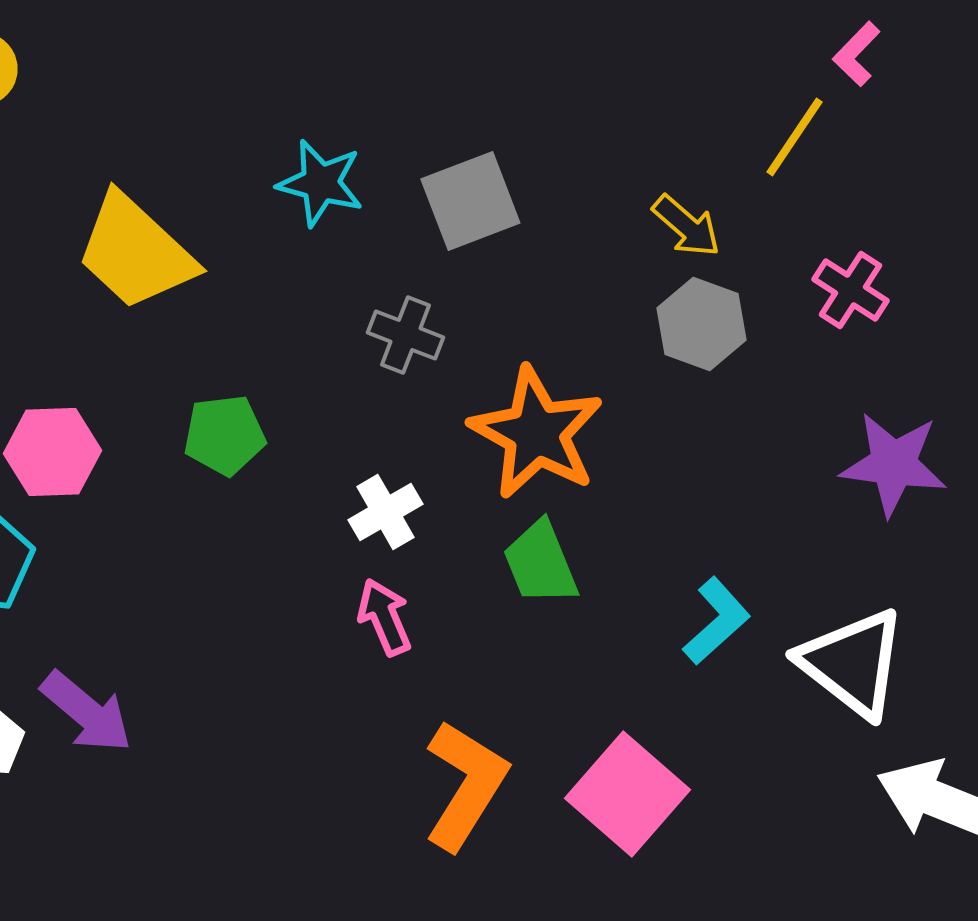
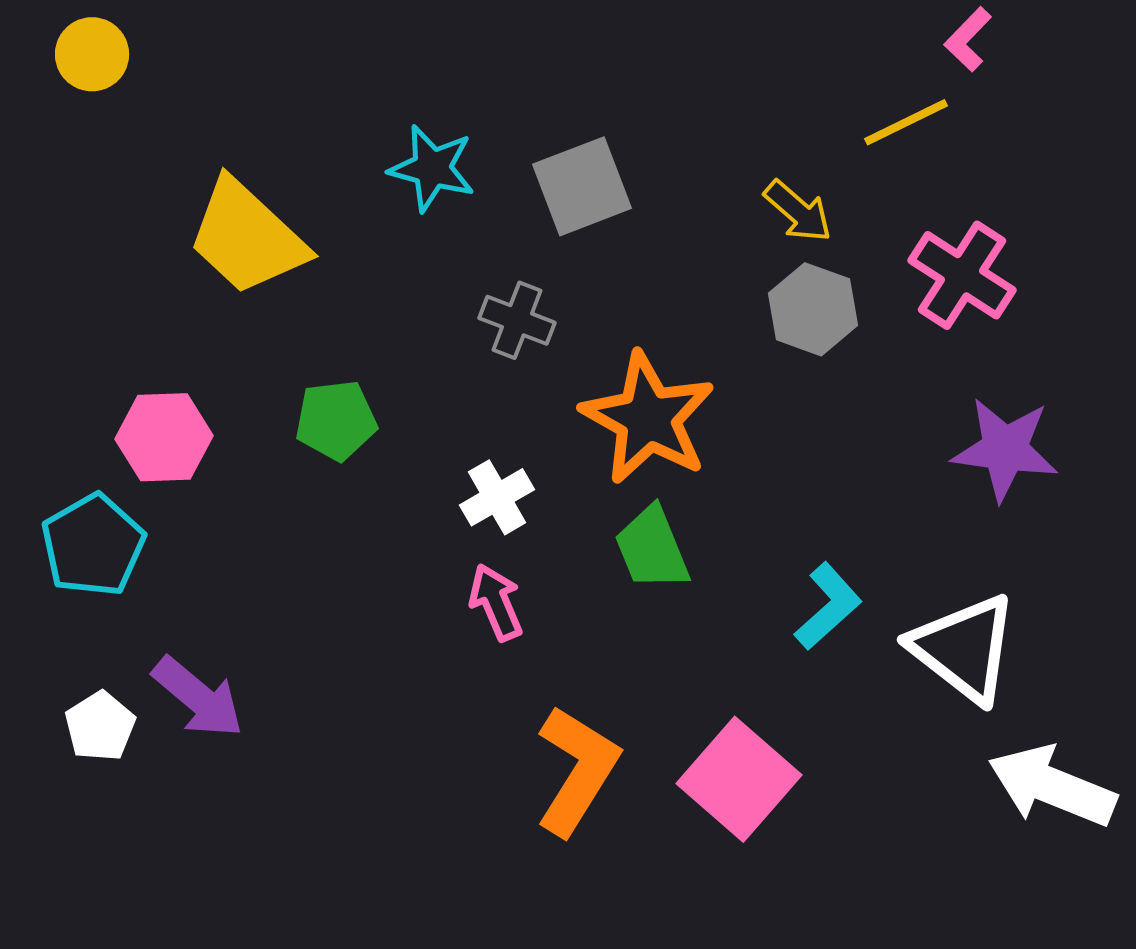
yellow line: (794, 137) -> (906, 122), turned 30
pink cross: (850, 290) -> (962, 275), size x1.4

